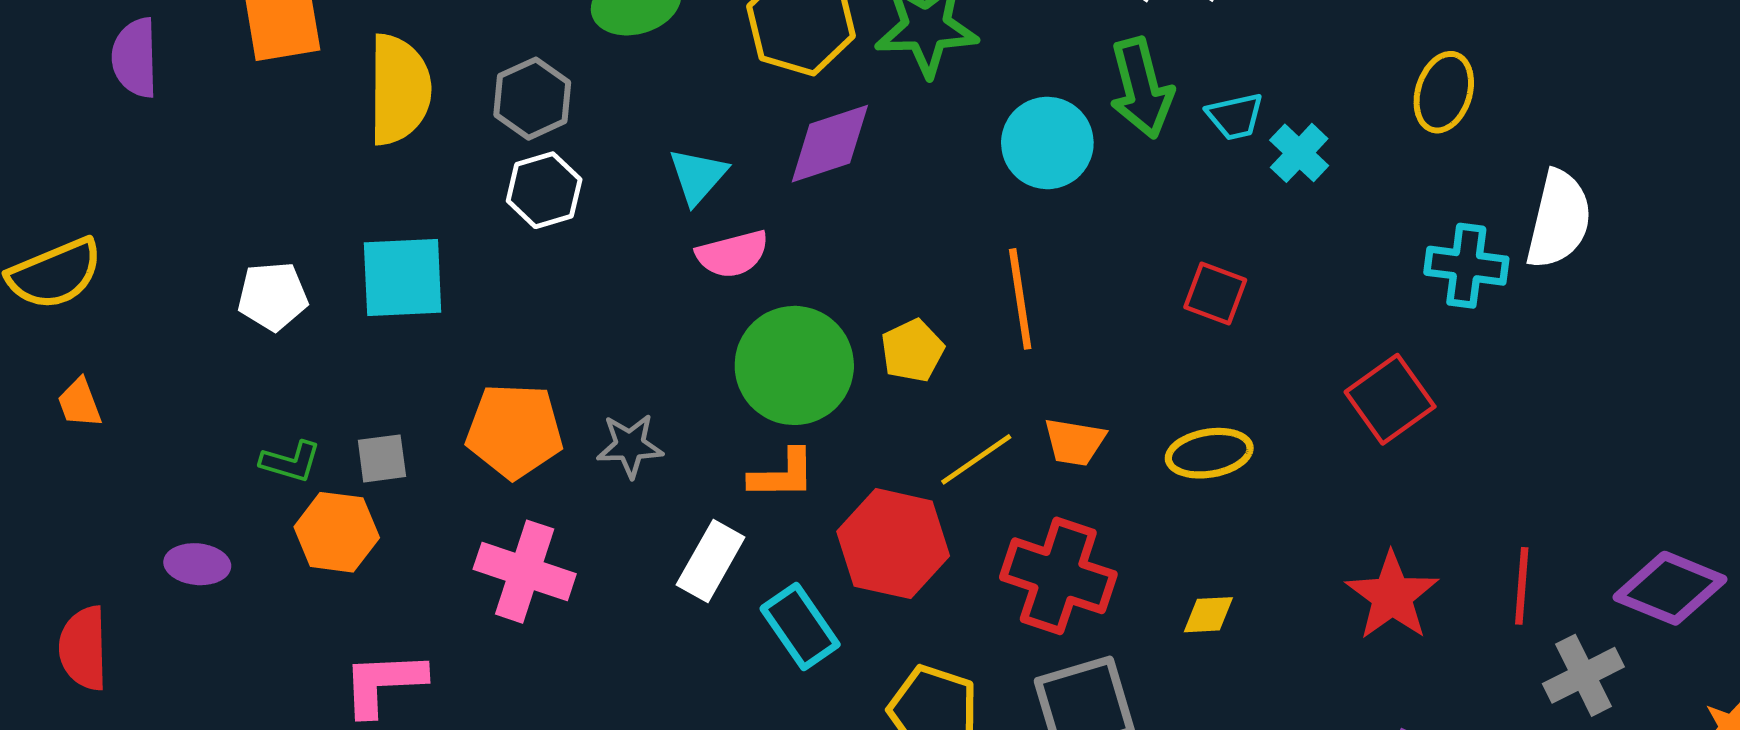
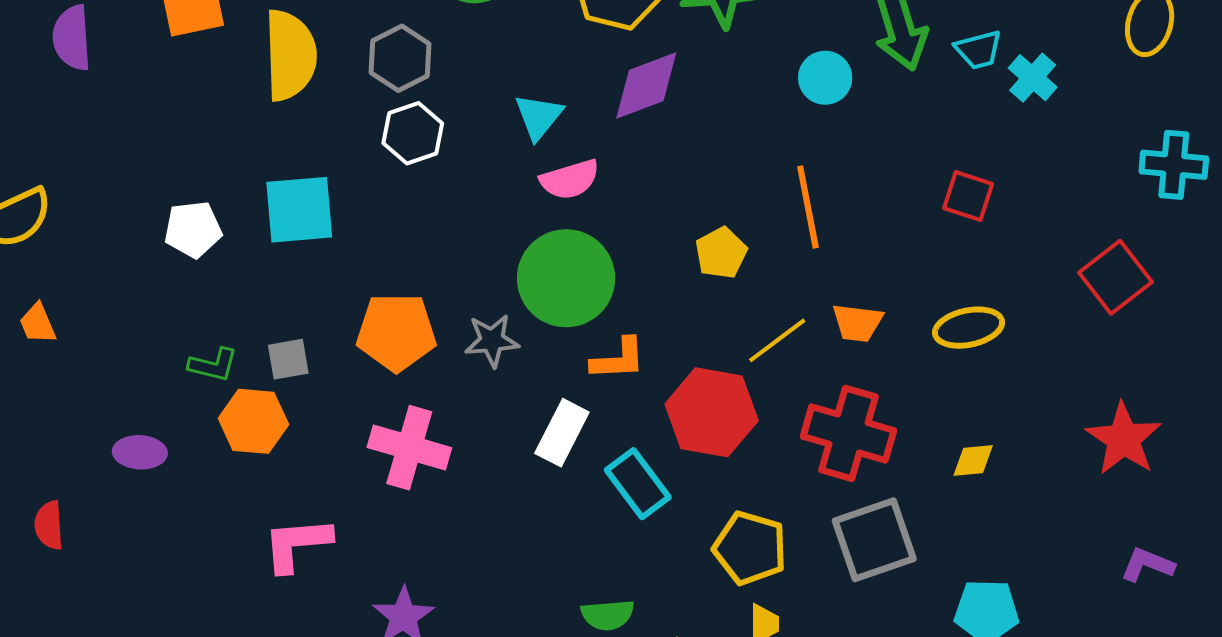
cyan circle: (1047, 143) -> (825, 78), size x0.7
green circle: (794, 365) -> (566, 278), moved
red semicircle: (83, 648) -> (49, 525), size x0.7

